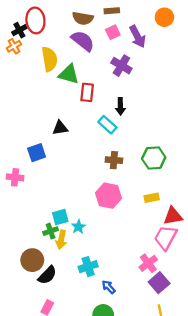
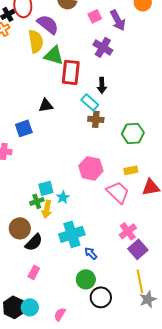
purple semicircle: (83, 41) -> (48, 24), moved
red rectangle: (87, 92) -> (71, 72), size x1.4
brown cross: (114, 160) -> (96, 119), moved
pink trapezoid: (166, 238) -> (118, 192), moved, turned 105
cyan cross: (88, 267) -> (72, 234), size x1.4

